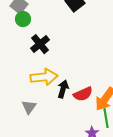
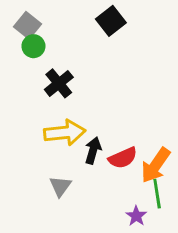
gray triangle: (29, 107) -> (60, 186), moved

